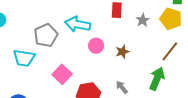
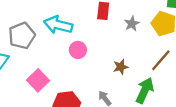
brown star: (122, 52) -> (121, 67), moved

